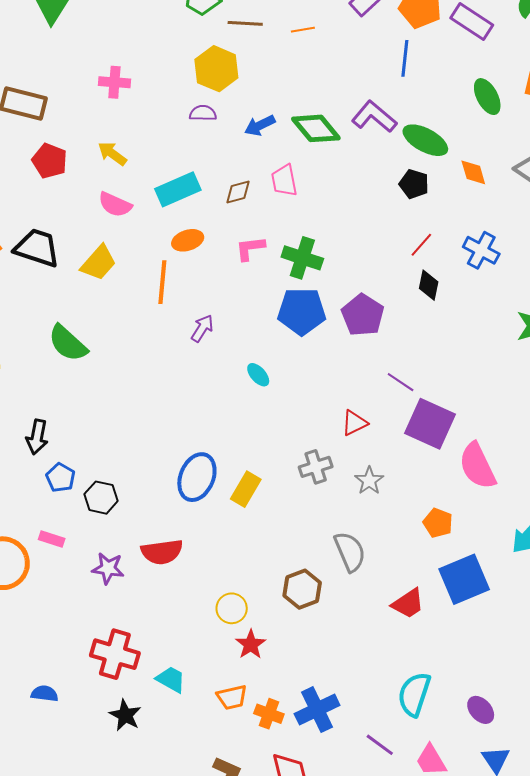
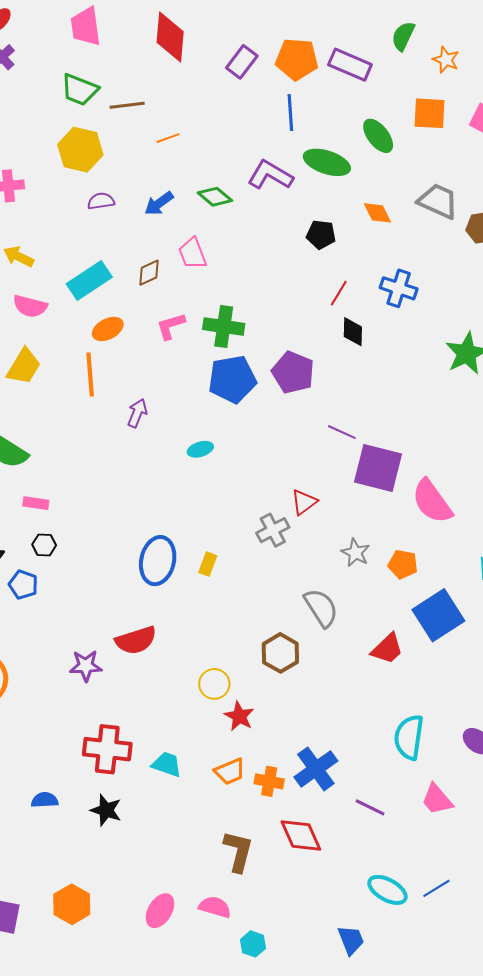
orange line: (303, 30) -> (168, 138), moved
yellow hexagon: (216, 69) -> (80, 150), moved
green diamond: (316, 128) -> (215, 197), size x0.7
green ellipse: (425, 140) -> (327, 162), moved
cyan ellipse: (258, 375) -> (200, 449), turned -55
red triangle: (354, 423) -> (304, 502), moved
gray star: (369, 481) -> (355, 553), moved
yellow rectangle: (246, 489) -> (208, 564), size x0.7
black hexagon: (101, 498) -> (44, 545), moved, size x0.7
pink rectangle: (52, 539) -> (36, 503), moved
black star: (125, 715) -> (106, 810), moved
purple line: (380, 745) -> (370, 807), moved

